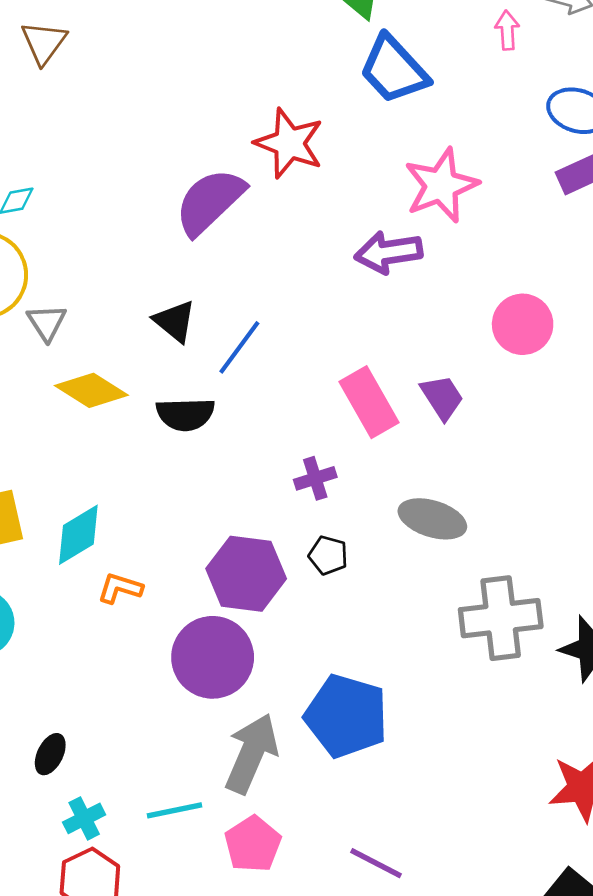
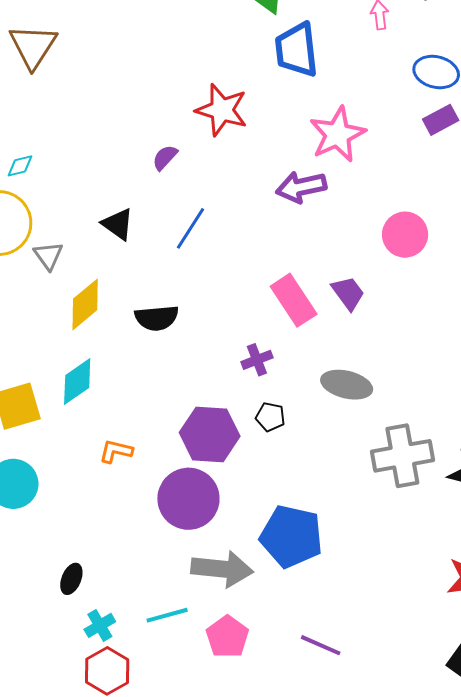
brown triangle: (44, 43) -> (33, 46), size x1.4
blue trapezoid: (394, 70) -> (296, 50), turned 40
purple semicircle: (210, 202) -> (165, 157), size x0.5
black triangle: (175, 321) -> (118, 224), moved
blue line: (239, 347) -> (191, 228), moved
yellow diamond: (91, 390) -> (85, 304), turned -68
cyan diamond: (78, 535) -> (77, 382), moved
gray arrow: (251, 753) -> (222, 569), turned 76

